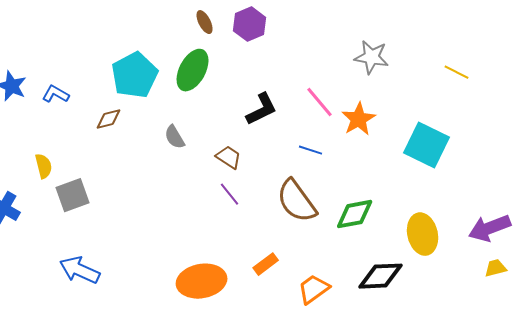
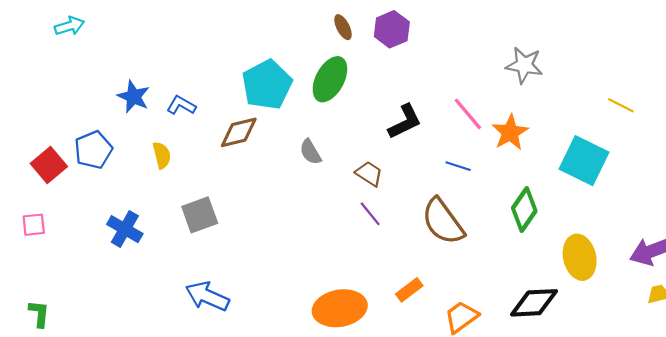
yellow line: (457, 72) -> (621, 105), moved
brown diamond: (109, 119) -> (239, 132), size x1.4
yellow semicircle: (44, 166) -> (162, 155), moved
green diamond: (355, 214) -> (524, 209), moved, turned -45

